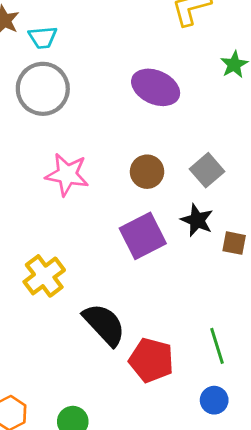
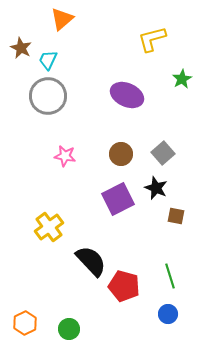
cyan trapezoid: (43, 37) -> (48, 60), turned 120
pink star: (67, 175) -> (65, 156), size x0.7
brown square: (234, 243) -> (176, 216), moved

